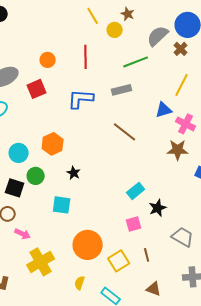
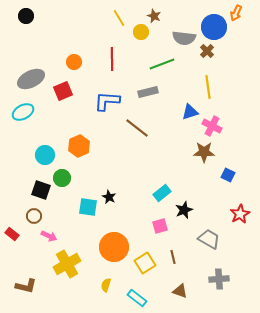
gray semicircle: (158, 36) -> (184, 38), turned -130
yellow line: (182, 85) -> (208, 87), turned -35
brown line: (125, 132) -> (137, 128), moved
black star: (74, 173) -> (109, 197), moved

